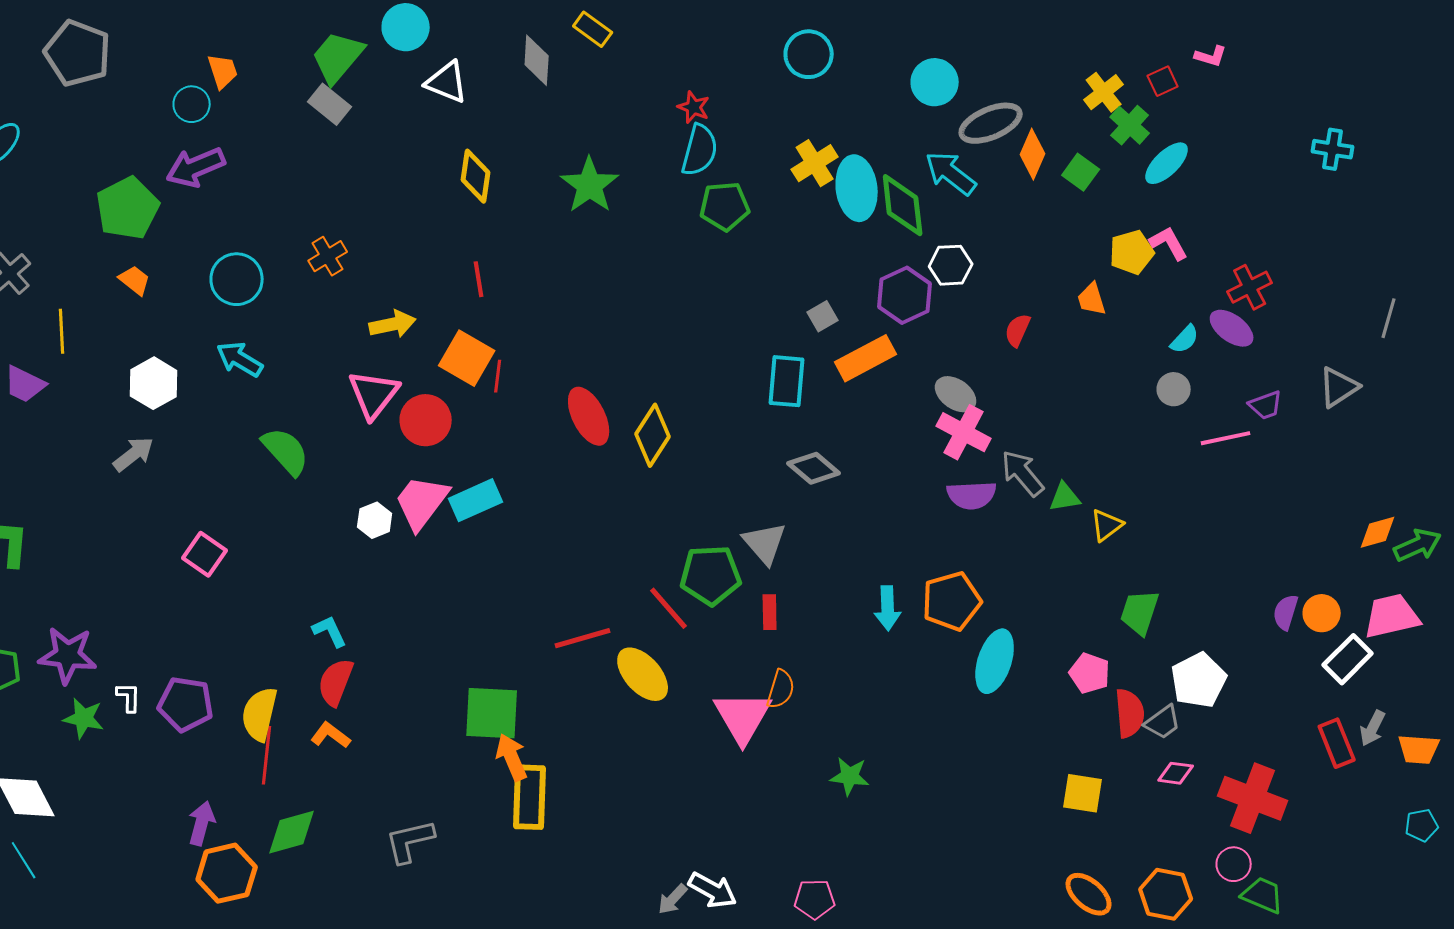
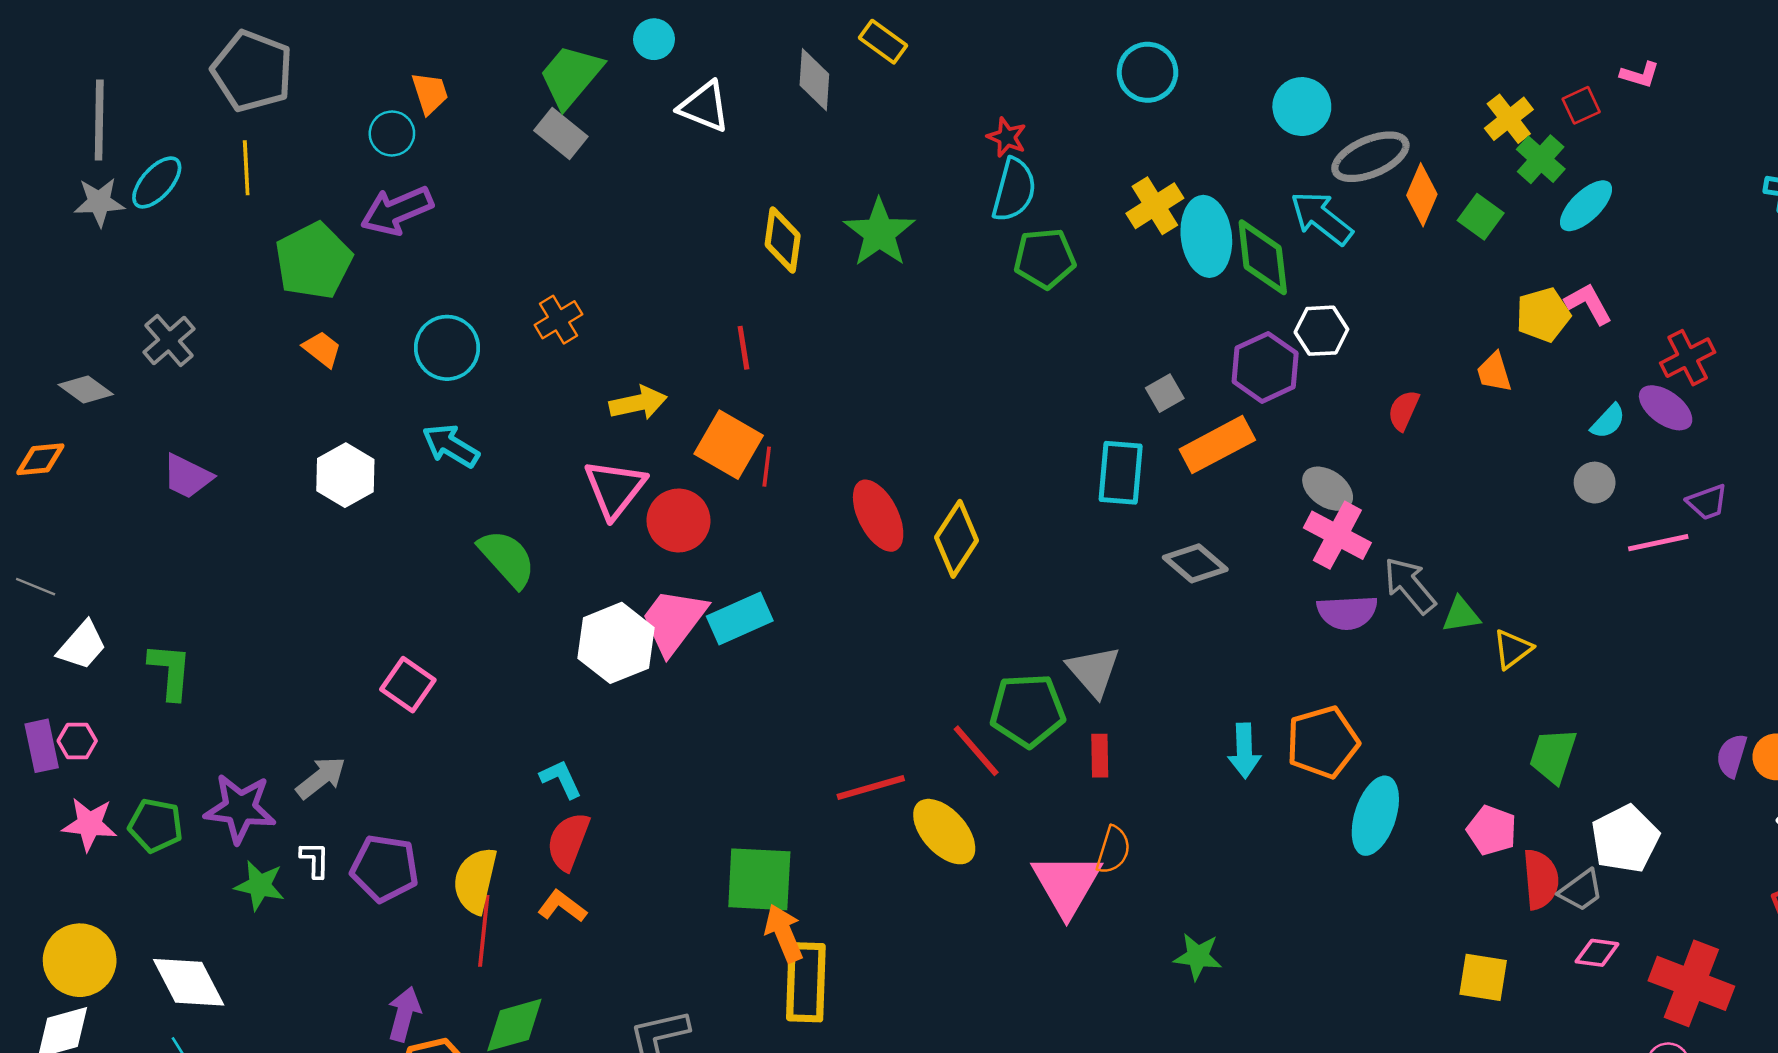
cyan circle: (406, 27) -> (654, 39), size x0.7
yellow diamond: (476, 176) -> (783, 240), moved
yellow line: (62, 331) -> (246, 168), moved
gray arrow: (134, 454) -> (321, 778), moved
gray diamond: (814, 468) -> (1195, 563), moved
white hexagon: (375, 520) -> (616, 643), size x1.8

